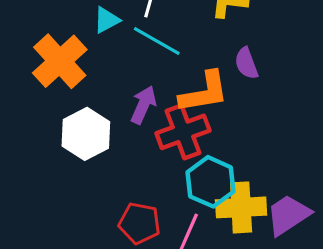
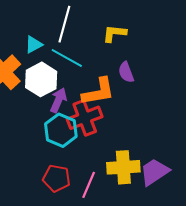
white hexagon: (86, 134) -> (41, 79), moved
cyan hexagon: (211, 182) -> (61, 130), moved

